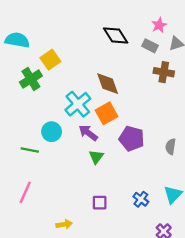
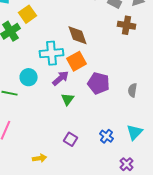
cyan cross: (78, 104) -> (52, 53), turned 35
purple arrow: (88, 133) -> (61, 78), turned 102
purple square: (100, 203) -> (71, 139), turned 32

